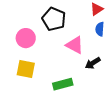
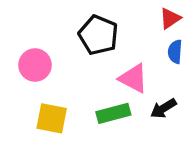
pink circle: (26, 38) -> (35, 65), moved
green rectangle: (63, 84) -> (113, 113), moved

